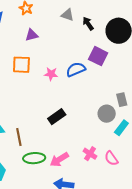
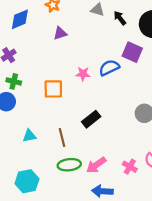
orange square: (21, 65) -> (53, 89), moved
brown line: (19, 137) -> (62, 138), moved
pink cross: (90, 154) -> (130, 167), moved

